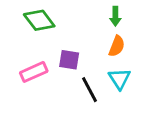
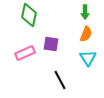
green diamond: (39, 20) -> (29, 15), turned 50
black line: (90, 90) -> (60, 80), moved

